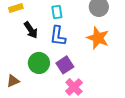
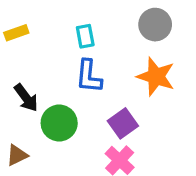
black arrow: (31, 30) -> (26, 98), moved
purple square: (65, 65) -> (123, 123), moved

